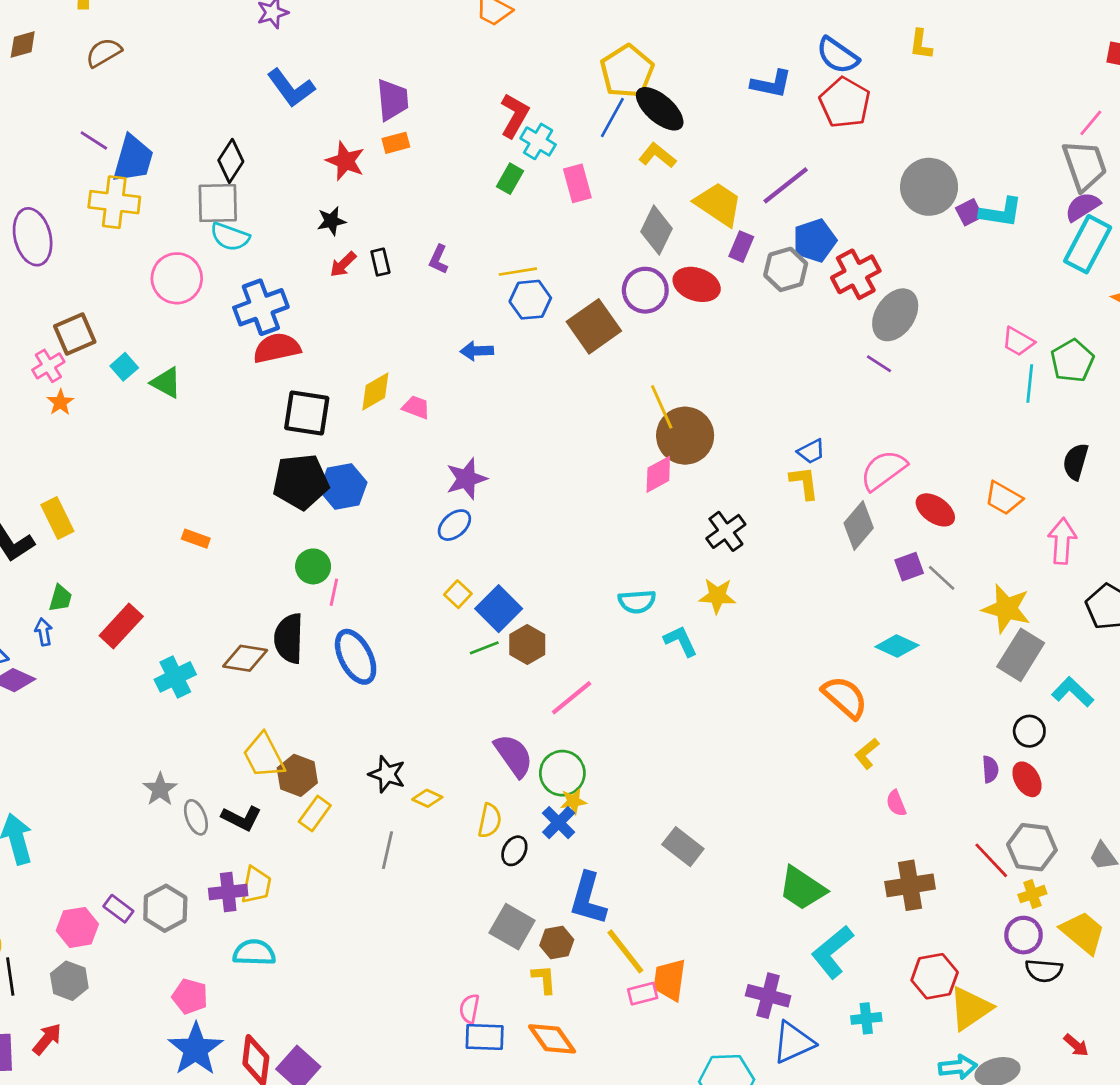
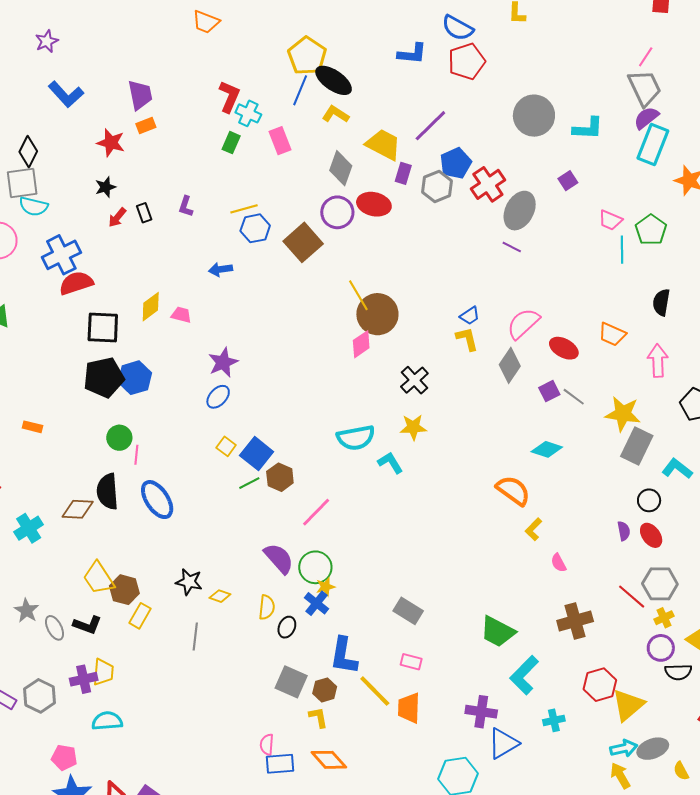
red pentagon: (845, 103) -> (467, 61), turned 30
purple square: (969, 212) -> (568, 181), moved
cyan semicircle: (637, 602) -> (356, 438), size x1.4
pink rectangle: (643, 994) -> (411, 662), moved, turned 35

